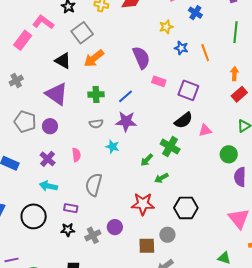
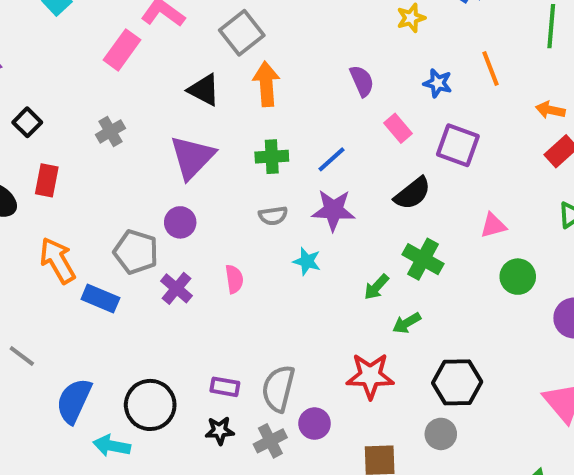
blue star: (181, 48) -> (438, 83), moved
orange arrow: (94, 58) -> (266, 84), turned 125
purple semicircle: (141, 58) -> (362, 81), size x0.7
orange arrow: (234, 74) -> (550, 110), turned -80
pink rectangle: (159, 81) -> (398, 128), turned 32
purple triangle: (57, 94) -> (192, 157), turned 40
black semicircle: (183, 120) -> (412, 193), moved
gray pentagon: (25, 122) -> (136, 252), moved
green circle: (229, 154) -> (518, 277), moved
gray semicircle: (94, 185) -> (278, 388), moved
cyan arrow: (48, 186) -> (112, 446), moved
gray circle: (167, 235) -> (441, 434), moved

